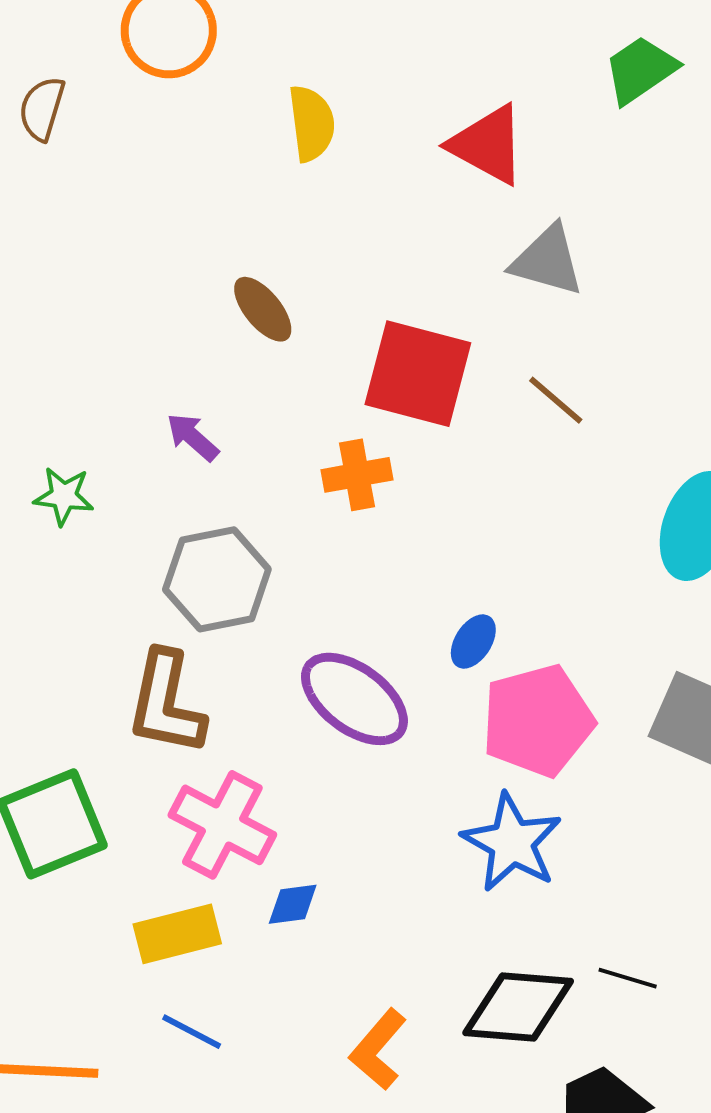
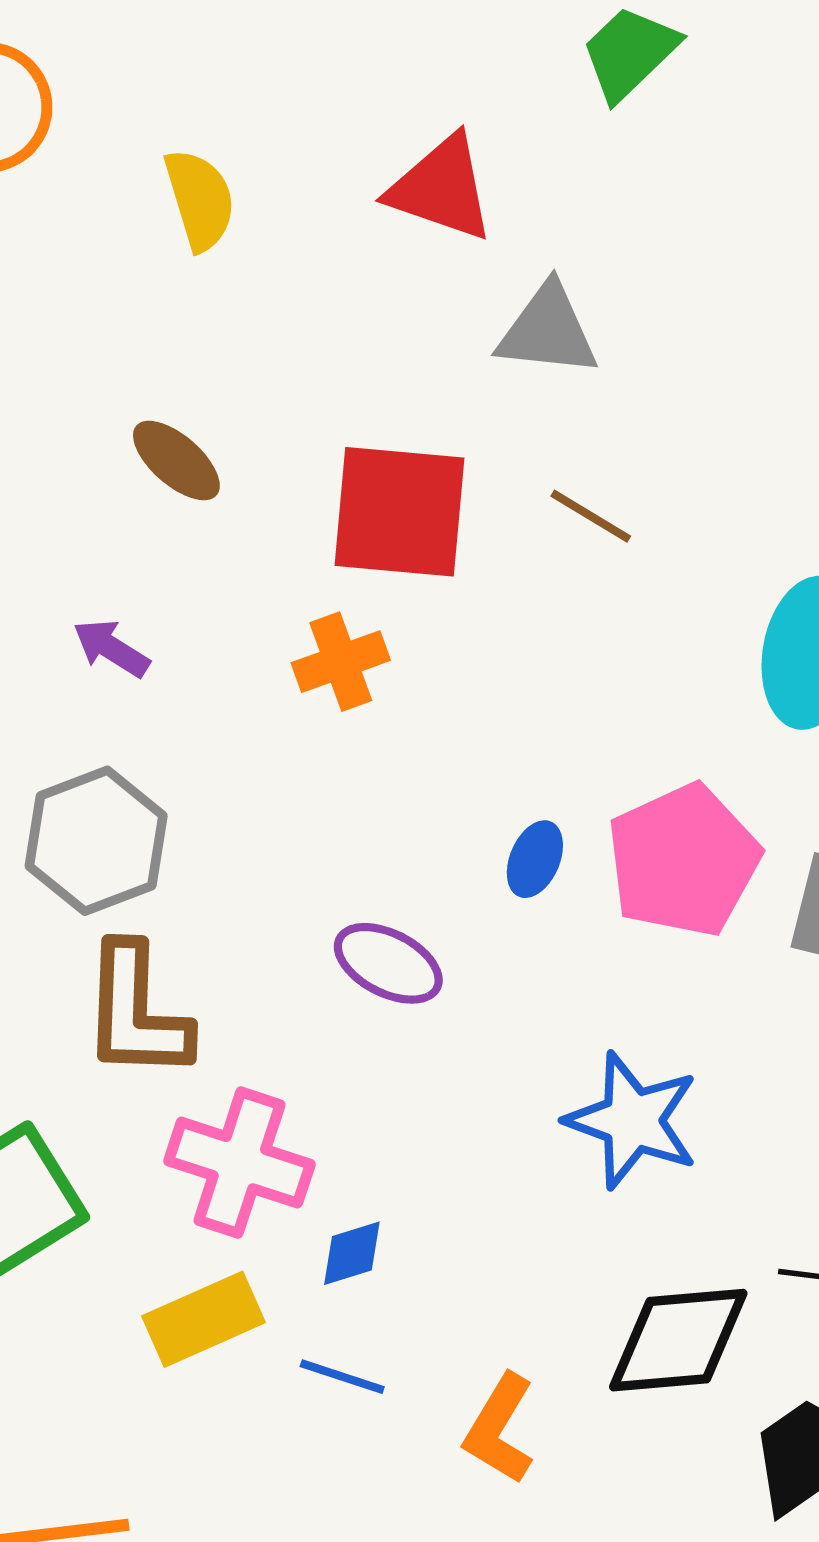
gray hexagon: (217, 579) -> (96, 841), moved
purple ellipse: (354, 699) -> (388, 963), size x0.7
pink pentagon: (538, 721) -> (683, 860), moved
blue line: (192, 1032) -> (342, 1377), moved

